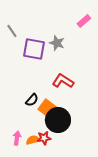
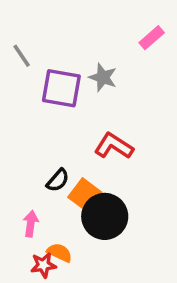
pink arrow: (17, 138) -> (31, 224), moved
red star: (44, 138) -> (43, 265), moved
orange semicircle: (33, 140) -> (60, 253), turned 40

